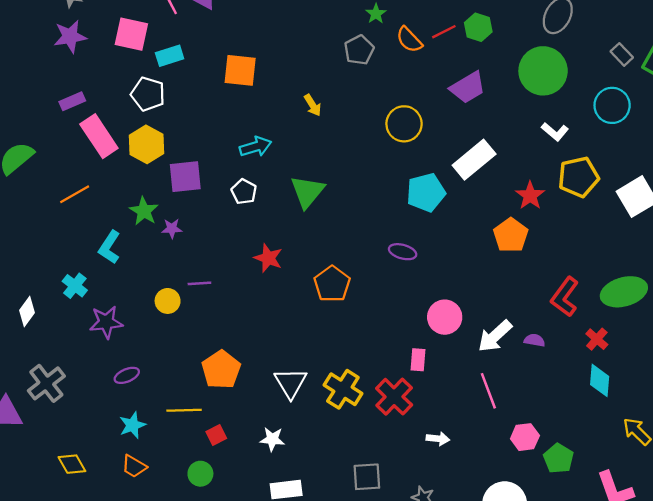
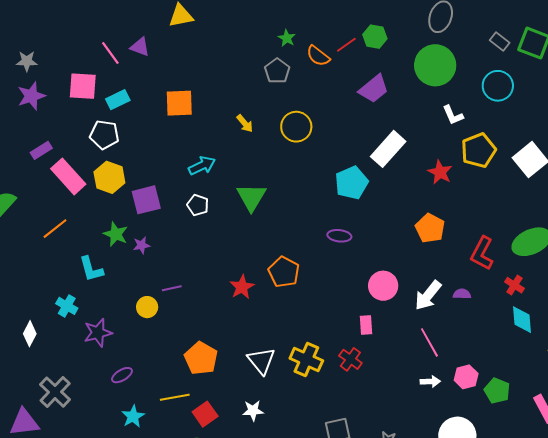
yellow circle: (404, 124) -> (296, 127), moved
white L-shape: (555, 132) -> (453, 115), turned 35
orange pentagon: (511, 235) -> (430, 228), moved
cyan L-shape: (109, 247) -> (91, 269), turned -40
red star: (268, 258) -> (242, 287), moved, turned 30
red cross: (394, 397) -> (350, 359), size x0.7
red square: (216, 435) -> (205, 414), size x1.4
white arrow: (438, 439) -> (430, 382), moved

